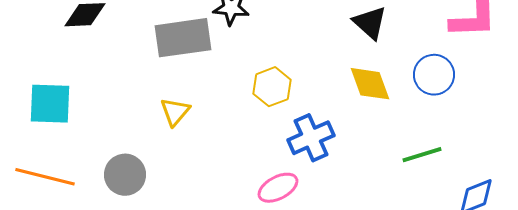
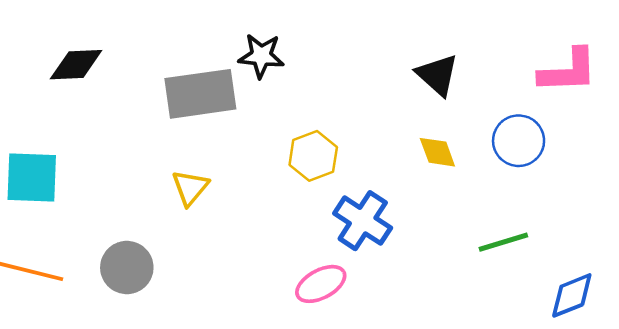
yellow diamond: (370, 84) -> (437, 152), size x0.7
blue cross: (311, 138) -> (363, 221), turned -33

